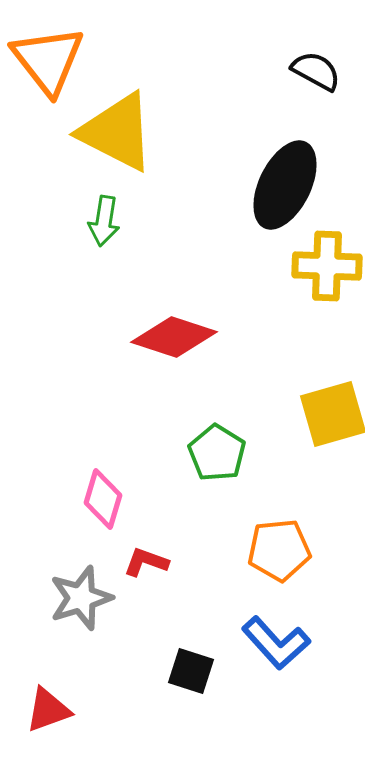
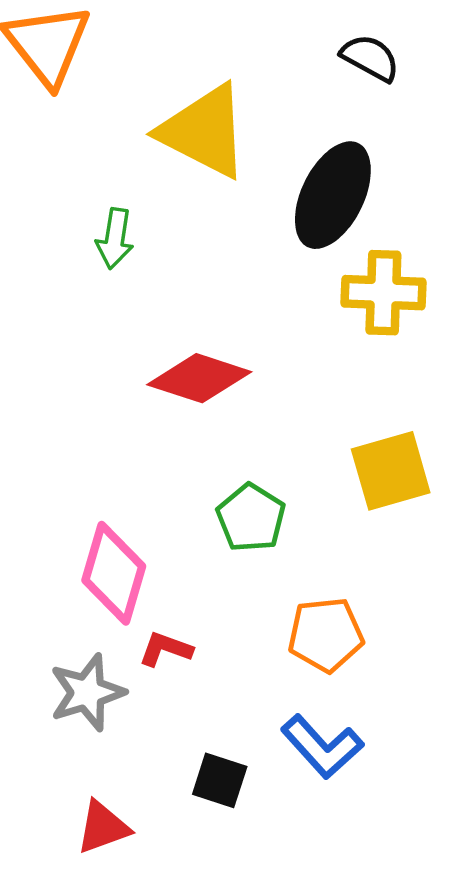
yellow triangle: (117, 132) -> (204, 131), moved
pink diamond: (103, 499) -> (114, 573), size x1.4
red triangle: (48, 710) -> (103, 827), moved

